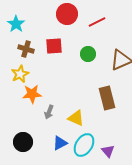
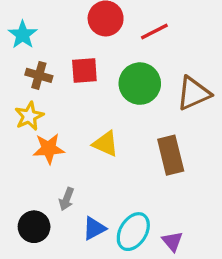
green circle: (88, 54) -> (140, 84), size x1.6
gray arrow: (49, 112) -> (67, 199), moved
yellow triangle: (76, 118) -> (106, 144), moved

